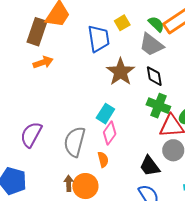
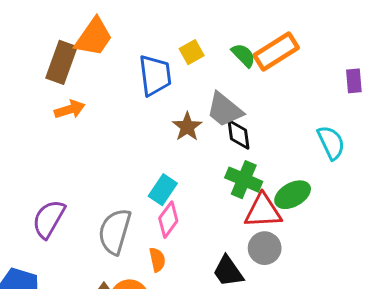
gray trapezoid: (151, 45) -> (225, 110), moved
brown star: (121, 72) -> (187, 127), size x0.7

